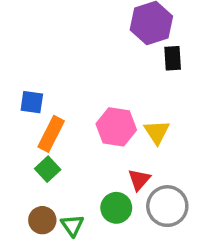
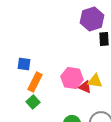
yellow triangle: (157, 132) -> (95, 81), turned -49
red triangle: (139, 180) -> (85, 87), moved, turned -48

